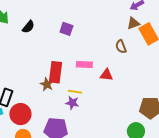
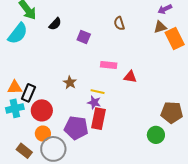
purple square: (66, 29) -> (84, 37), moved
brown semicircle: (121, 47) -> (119, 23), moved
red rectangle: (55, 72) -> (99, 119), moved

